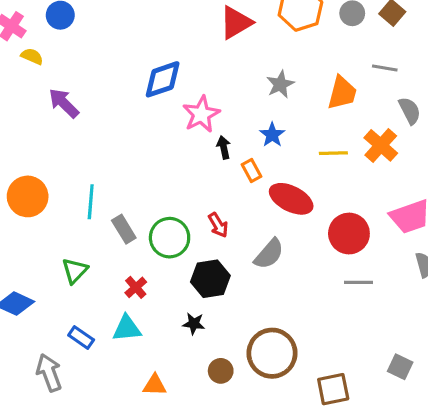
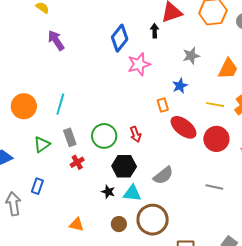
blue diamond: (163, 79) -> (120, 38), turned -44
black arrow: (224, 147) -> (155, 31), moved
orange circle: (28, 196) -> (24, 106), moved
gray rectangle: (124, 229) -> (70, 137), moved
red circle: (349, 234) -> (216, 139), moved
gray semicircle: (269, 254) -> (163, 175), moved
cyan triangle: (127, 328) -> (132, 193), moved
blue rectangle: (81, 337) -> (37, 186), turned 63

